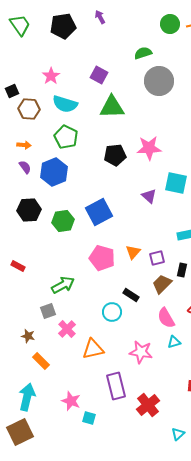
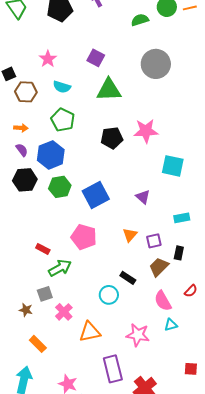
green semicircle: (143, 53) -> (140, 20), moved
cyan semicircle: (65, 104) -> (62, 87), size x0.7
purple triangle: (149, 196) -> (143, 197), moved
black hexagon: (29, 210) -> (25, 180), moved
green hexagon: (63, 221) -> (60, 187), moved
pink pentagon: (102, 258) -> (84, 237), moved
red rectangle: (18, 266) -> (43, 249), moved
brown star: (28, 336) -> (26, 310), moved

